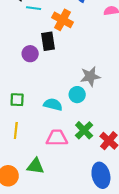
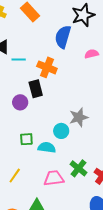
cyan circle: (77, 95) -> (61, 131), moved
green square: (17, 100) -> (26, 139), moved
yellow line: (16, 130) -> (15, 176), turned 35

